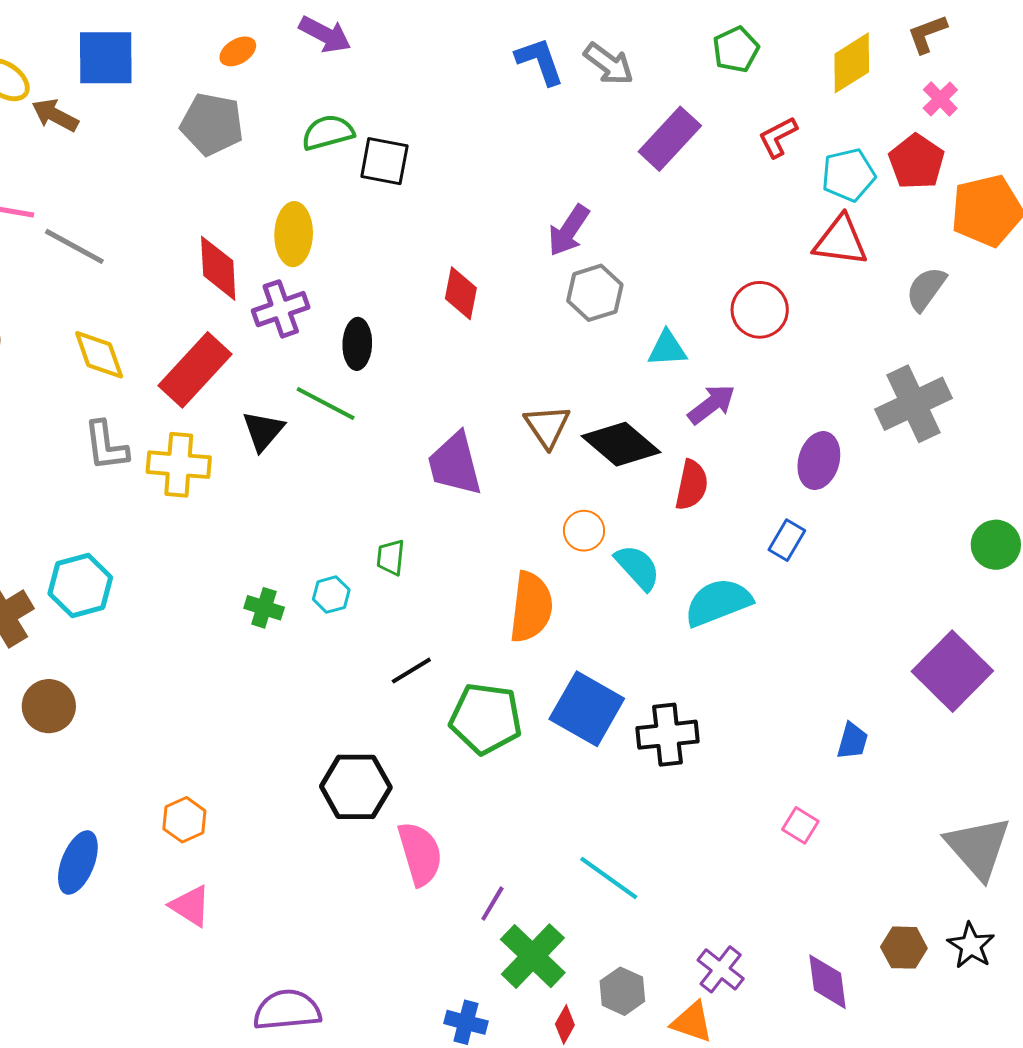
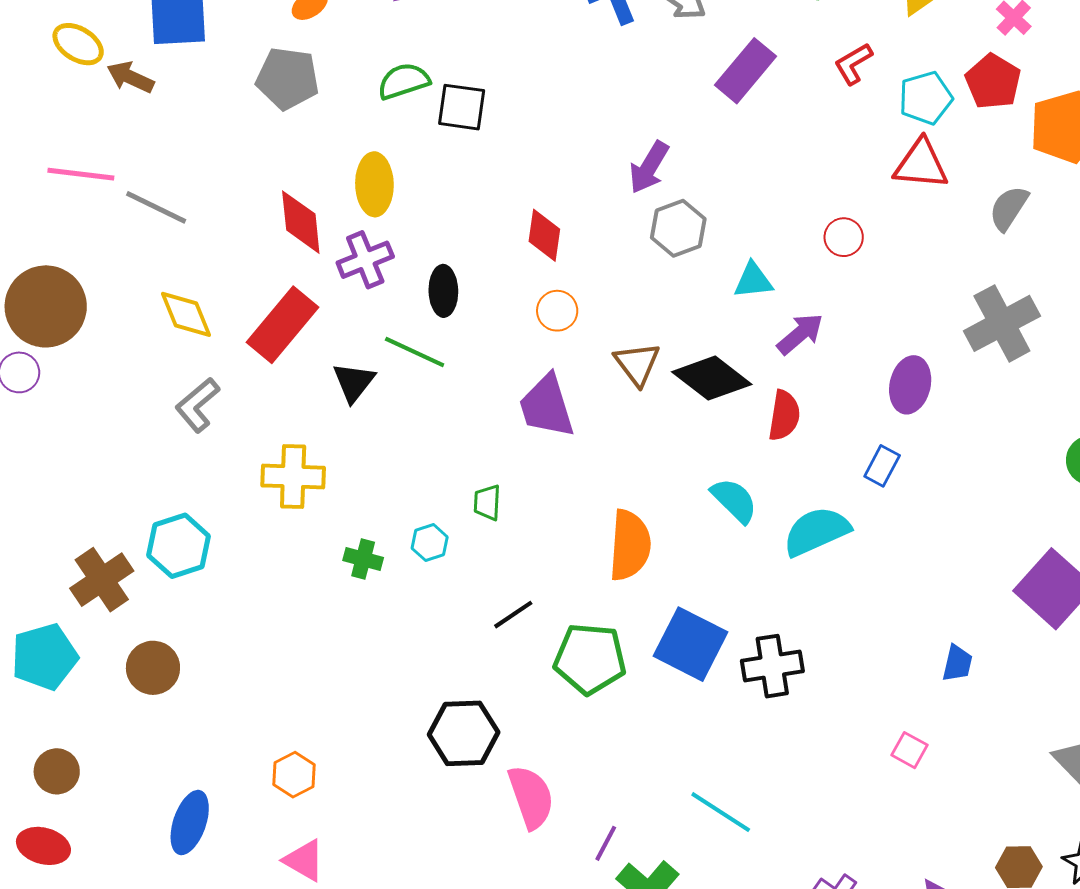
red circle: (760, 310) -> (844, 237), size x0.7
gray L-shape: (106, 446) -> (197, 405), turned 60
yellow cross: (179, 465) -> (293, 477), moved
orange circle: (584, 531) -> (557, 311), moved

